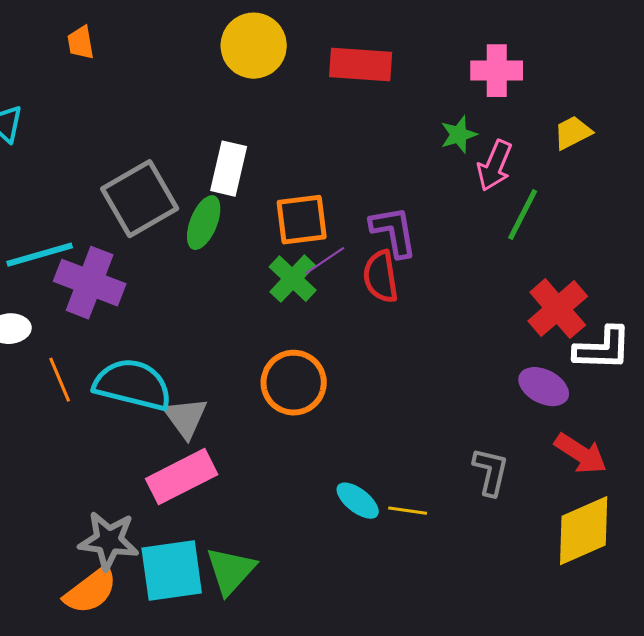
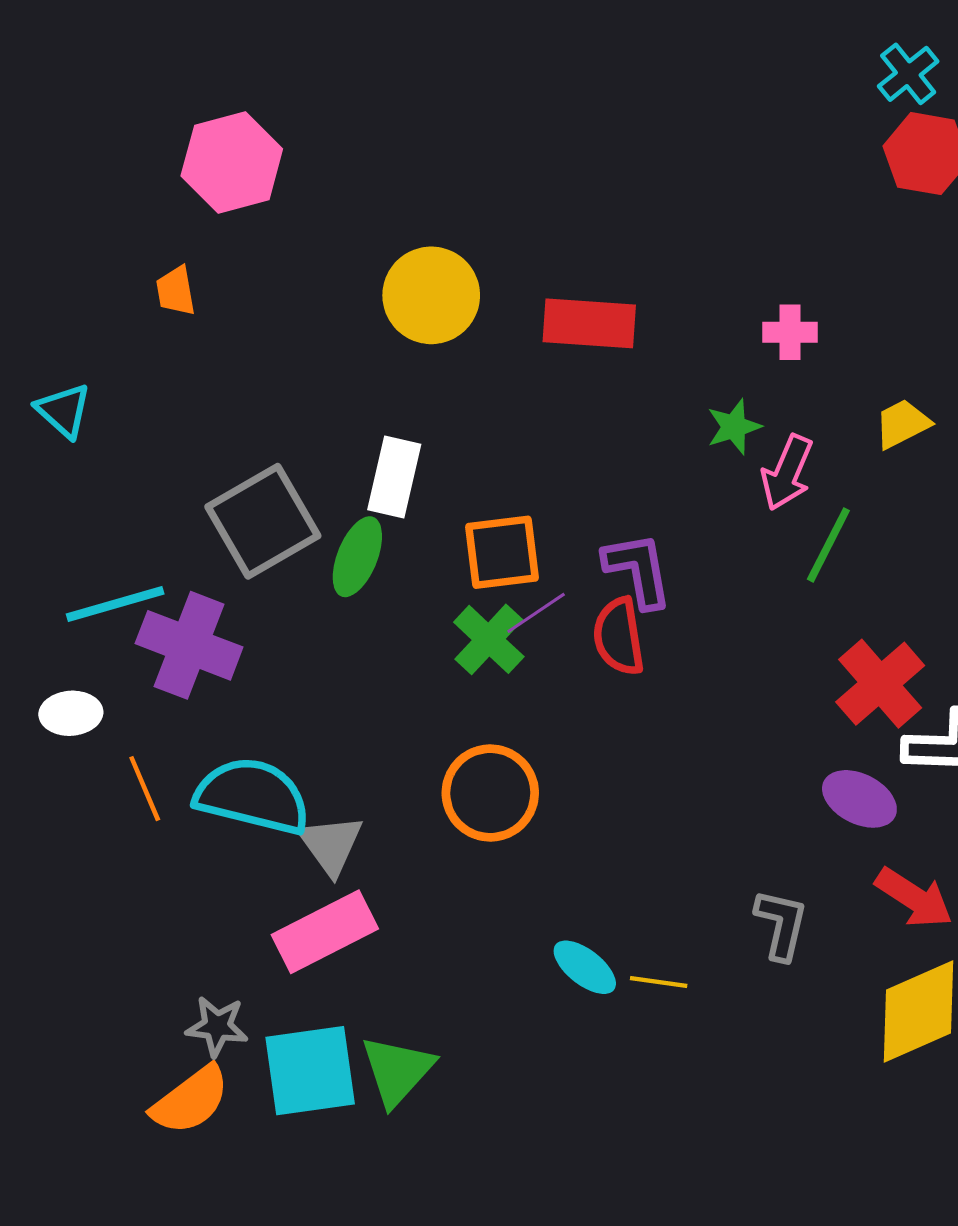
pink cross: (497, 71) -> (790, 332), size x0.7
gray star: (109, 541) -> (217, 1026), size x0.7

